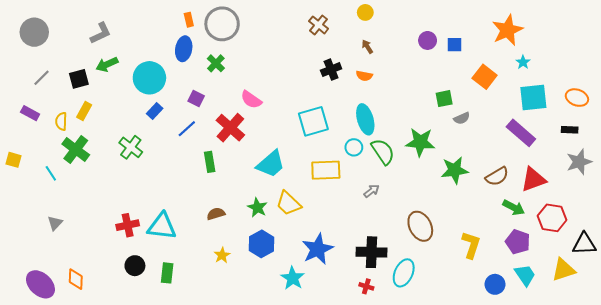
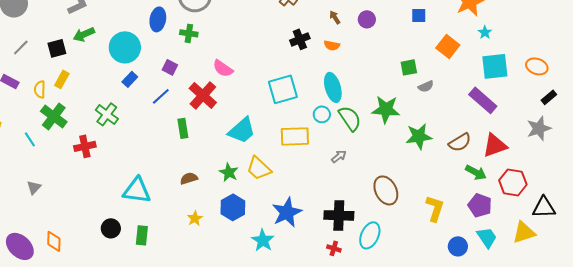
purple circle: (428, 40) -> (367, 19), moved
green cross: (216, 63) -> (189, 33), turned -36
black rectangle: (570, 130) -> (549, 97), moved, turned -42
red cross: (128, 225) -> (85, 146), moved

